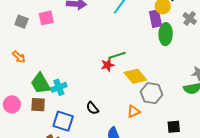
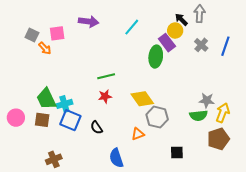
purple rectangle: (156, 19) -> (167, 43), turned -30
green ellipse: (166, 34) -> (156, 57), moved
green line: (117, 55) -> (106, 76), moved
orange arrow: (19, 57) -> (45, 48), moved
red star: (108, 65) -> (105, 96), moved
blue square: (63, 121) -> (70, 120), moved

